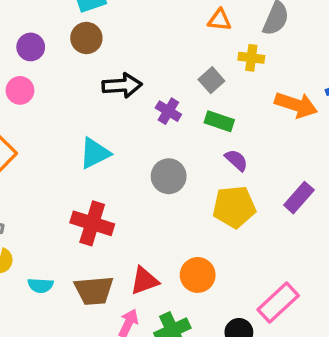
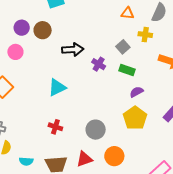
brown circle: (86, 38) -> (43, 30), moved
purple semicircle: (236, 160) -> (136, 92), turned -72
gray circle: (169, 176) -> (96, 130), moved
yellow pentagon: (234, 207) -> (135, 118), turned -30
red cross: (92, 223) -> (55, 127), size x0.6

